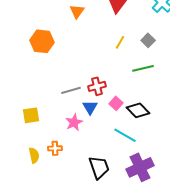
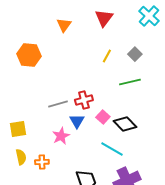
yellow semicircle: (34, 155) -> (21, 157), moved

